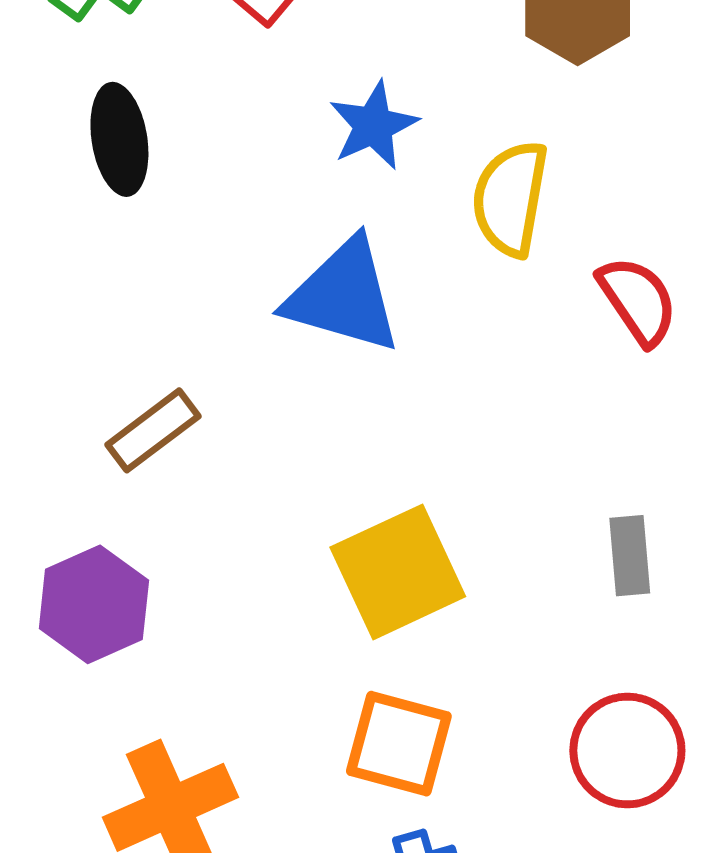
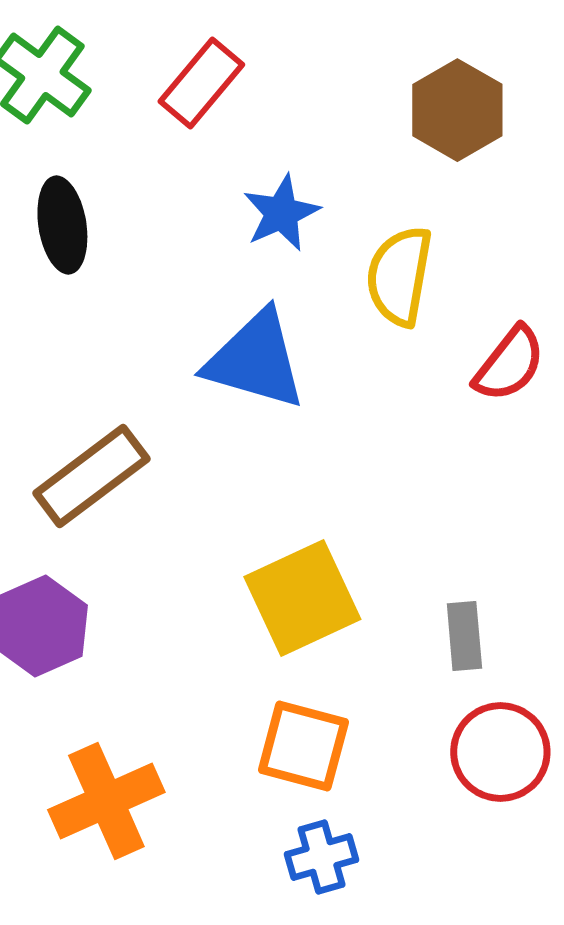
red semicircle: (638, 301) -> (509, 364), turned 72
brown rectangle: (153, 430) -> (91, 476), size x1.4
gray rectangle: (630, 556) -> (464, 636), moved

